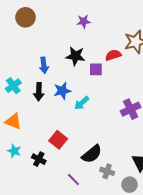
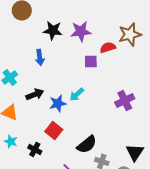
purple star: (84, 21) -> (81, 31), moved, size x1.5
black star: (75, 56) -> (53, 30), moved
blue star: (62, 91) -> (58, 103), moved
black arrow: (39, 92) -> (35, 94), moved, turned -114

